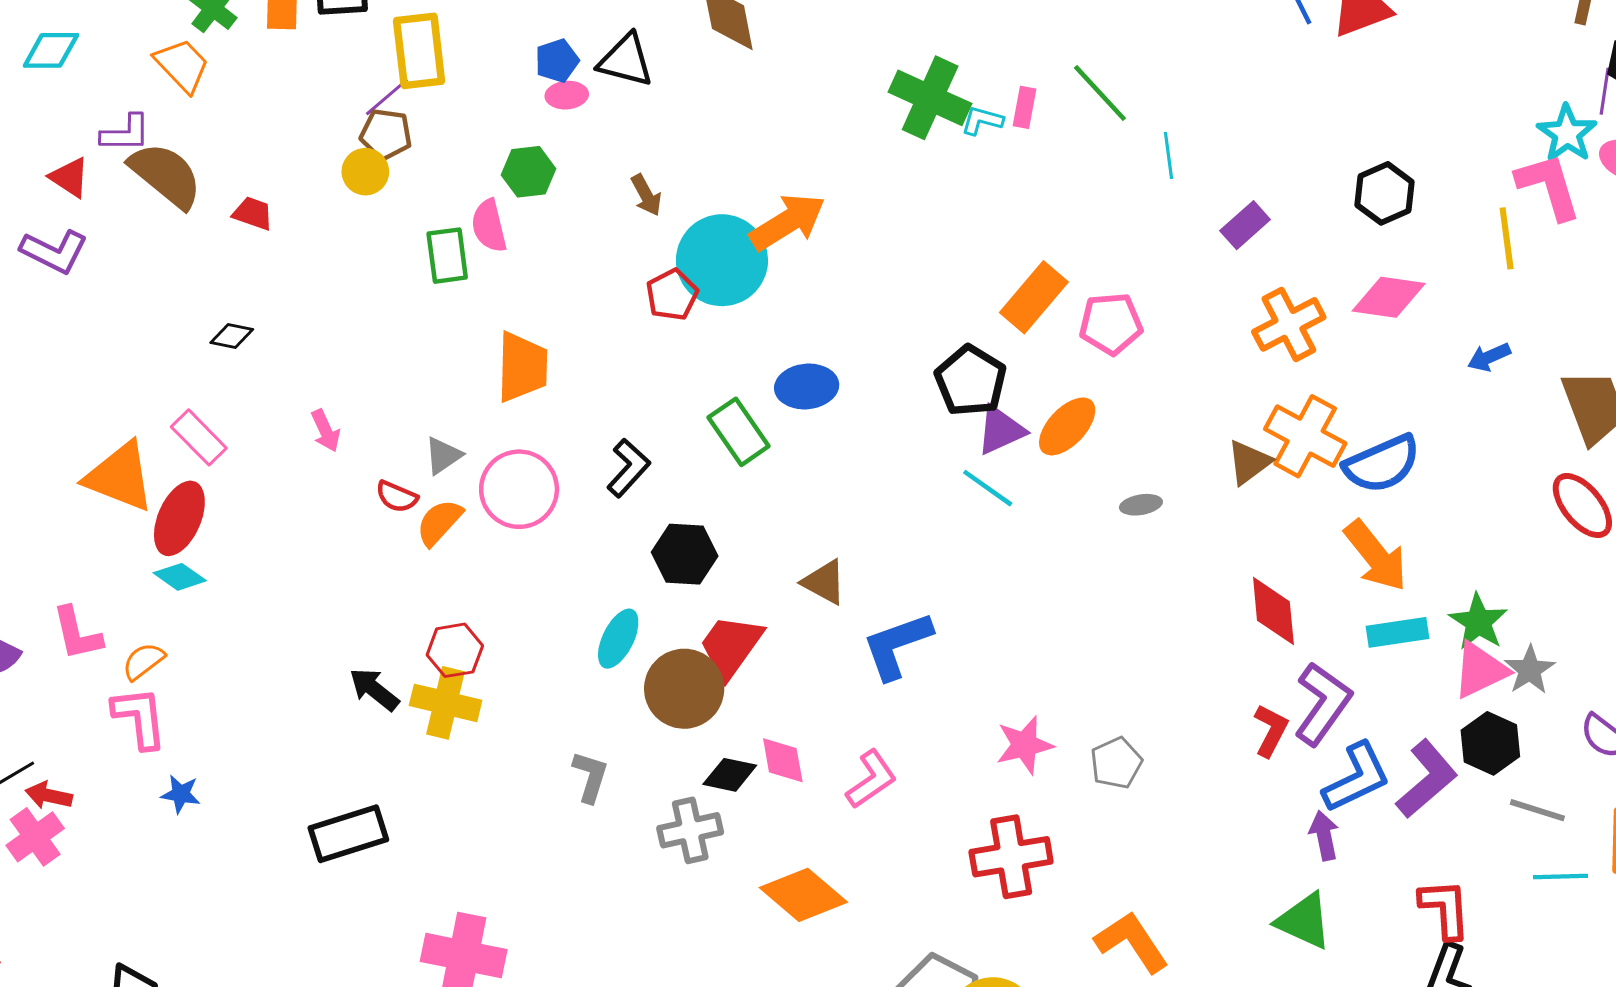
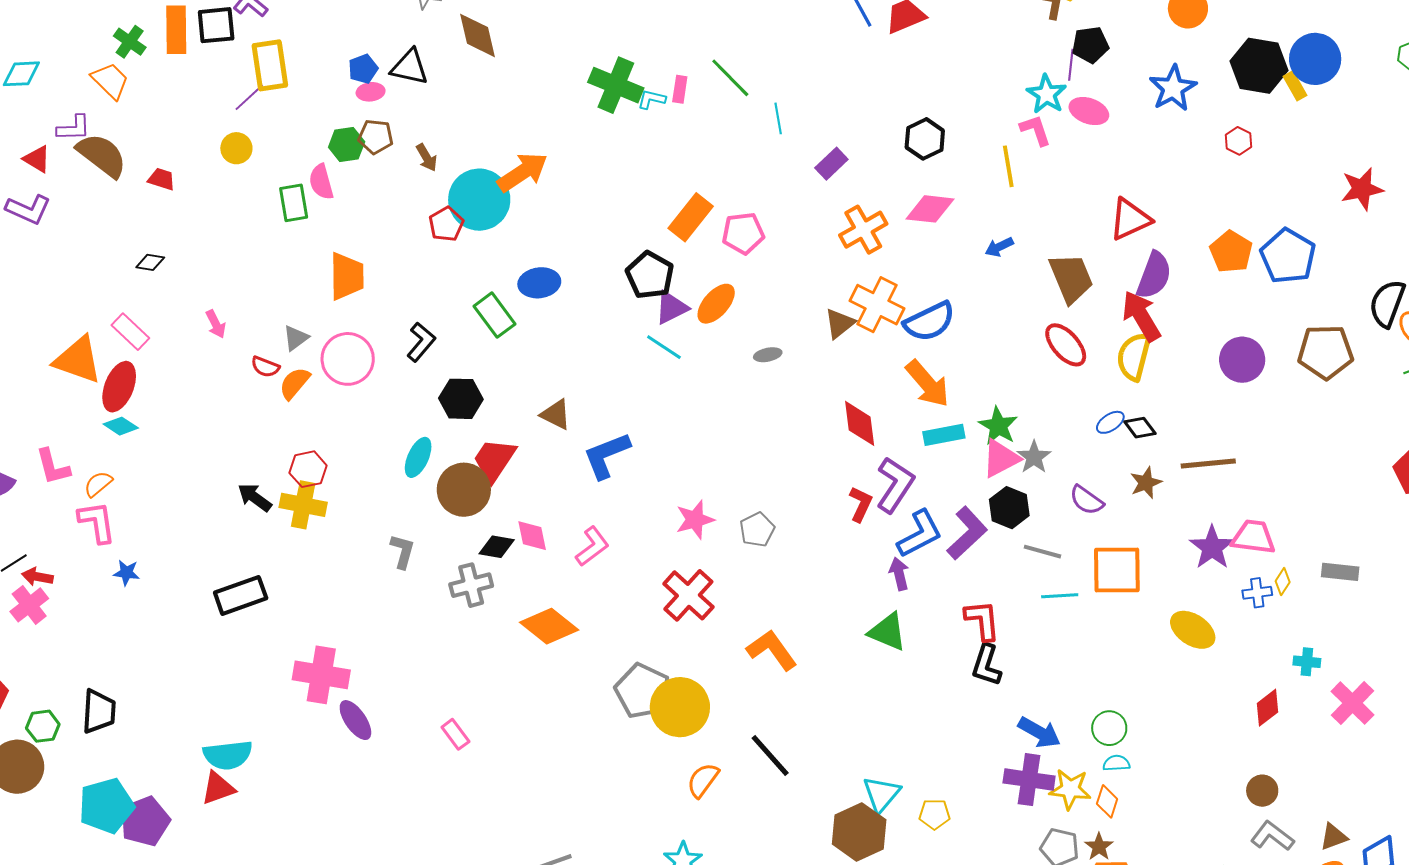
brown pentagon: (386, 134) -> (376, 137), moved
pink L-shape: (1549, 186) -> (1035, 130), size x0.7
red cross: (1011, 857) -> (688, 595), turned -36

